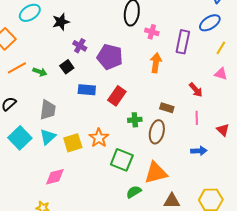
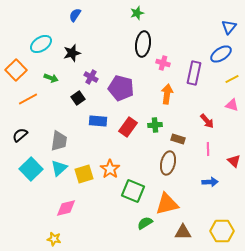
yellow line: (221, 48) -> (232, 79), turned 32
green arrow: (40, 72) -> (51, 78), moved
green cross: (135, 120) -> (155, 125), moved

